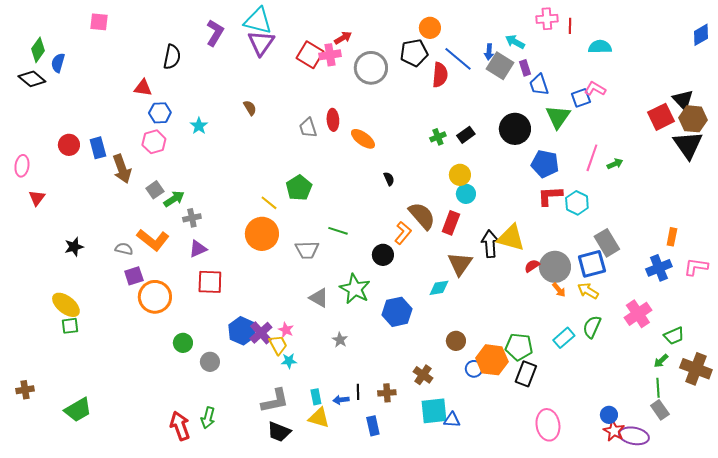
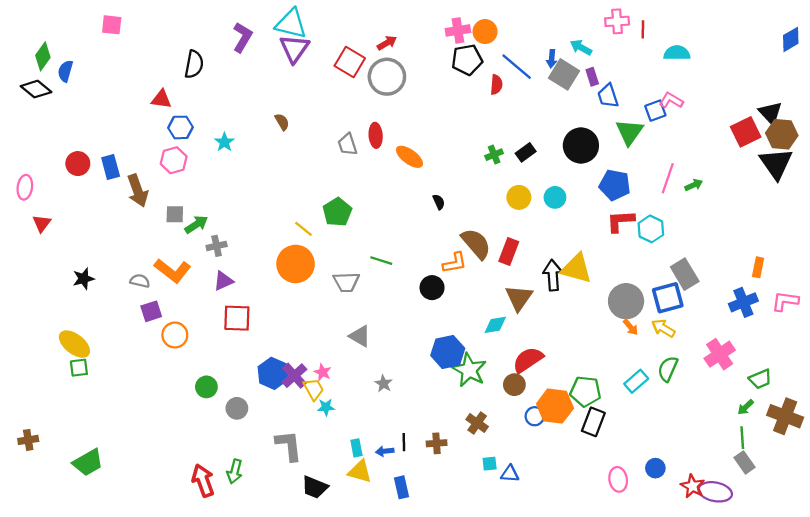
pink cross: (330, 55) -> (458, 30), moved
gray circle: (371, 68) -> (387, 77), moved
red semicircle: (440, 75) -> (496, 85), size x0.7
gray square: (155, 190) -> (175, 214), turned 36
cyan circle: (466, 194) -> (555, 197), moved
orange L-shape: (403, 233) -> (455, 263), turned 40
red semicircle: (532, 266) -> (528, 360), moved, size x1.8
green star: (355, 289) -> (469, 370), moved
orange circle: (155, 297) -> (175, 335), size x0.7
gray L-shape: (275, 401) -> (289, 446), moved, turned -84
cyan square: (434, 411) -> (490, 464), size x0.5
blue circle: (609, 415) -> (655, 468), moved
pink ellipse: (548, 425) -> (618, 479), size x0.7
blue rectangle: (373, 426) -> (402, 487), moved

